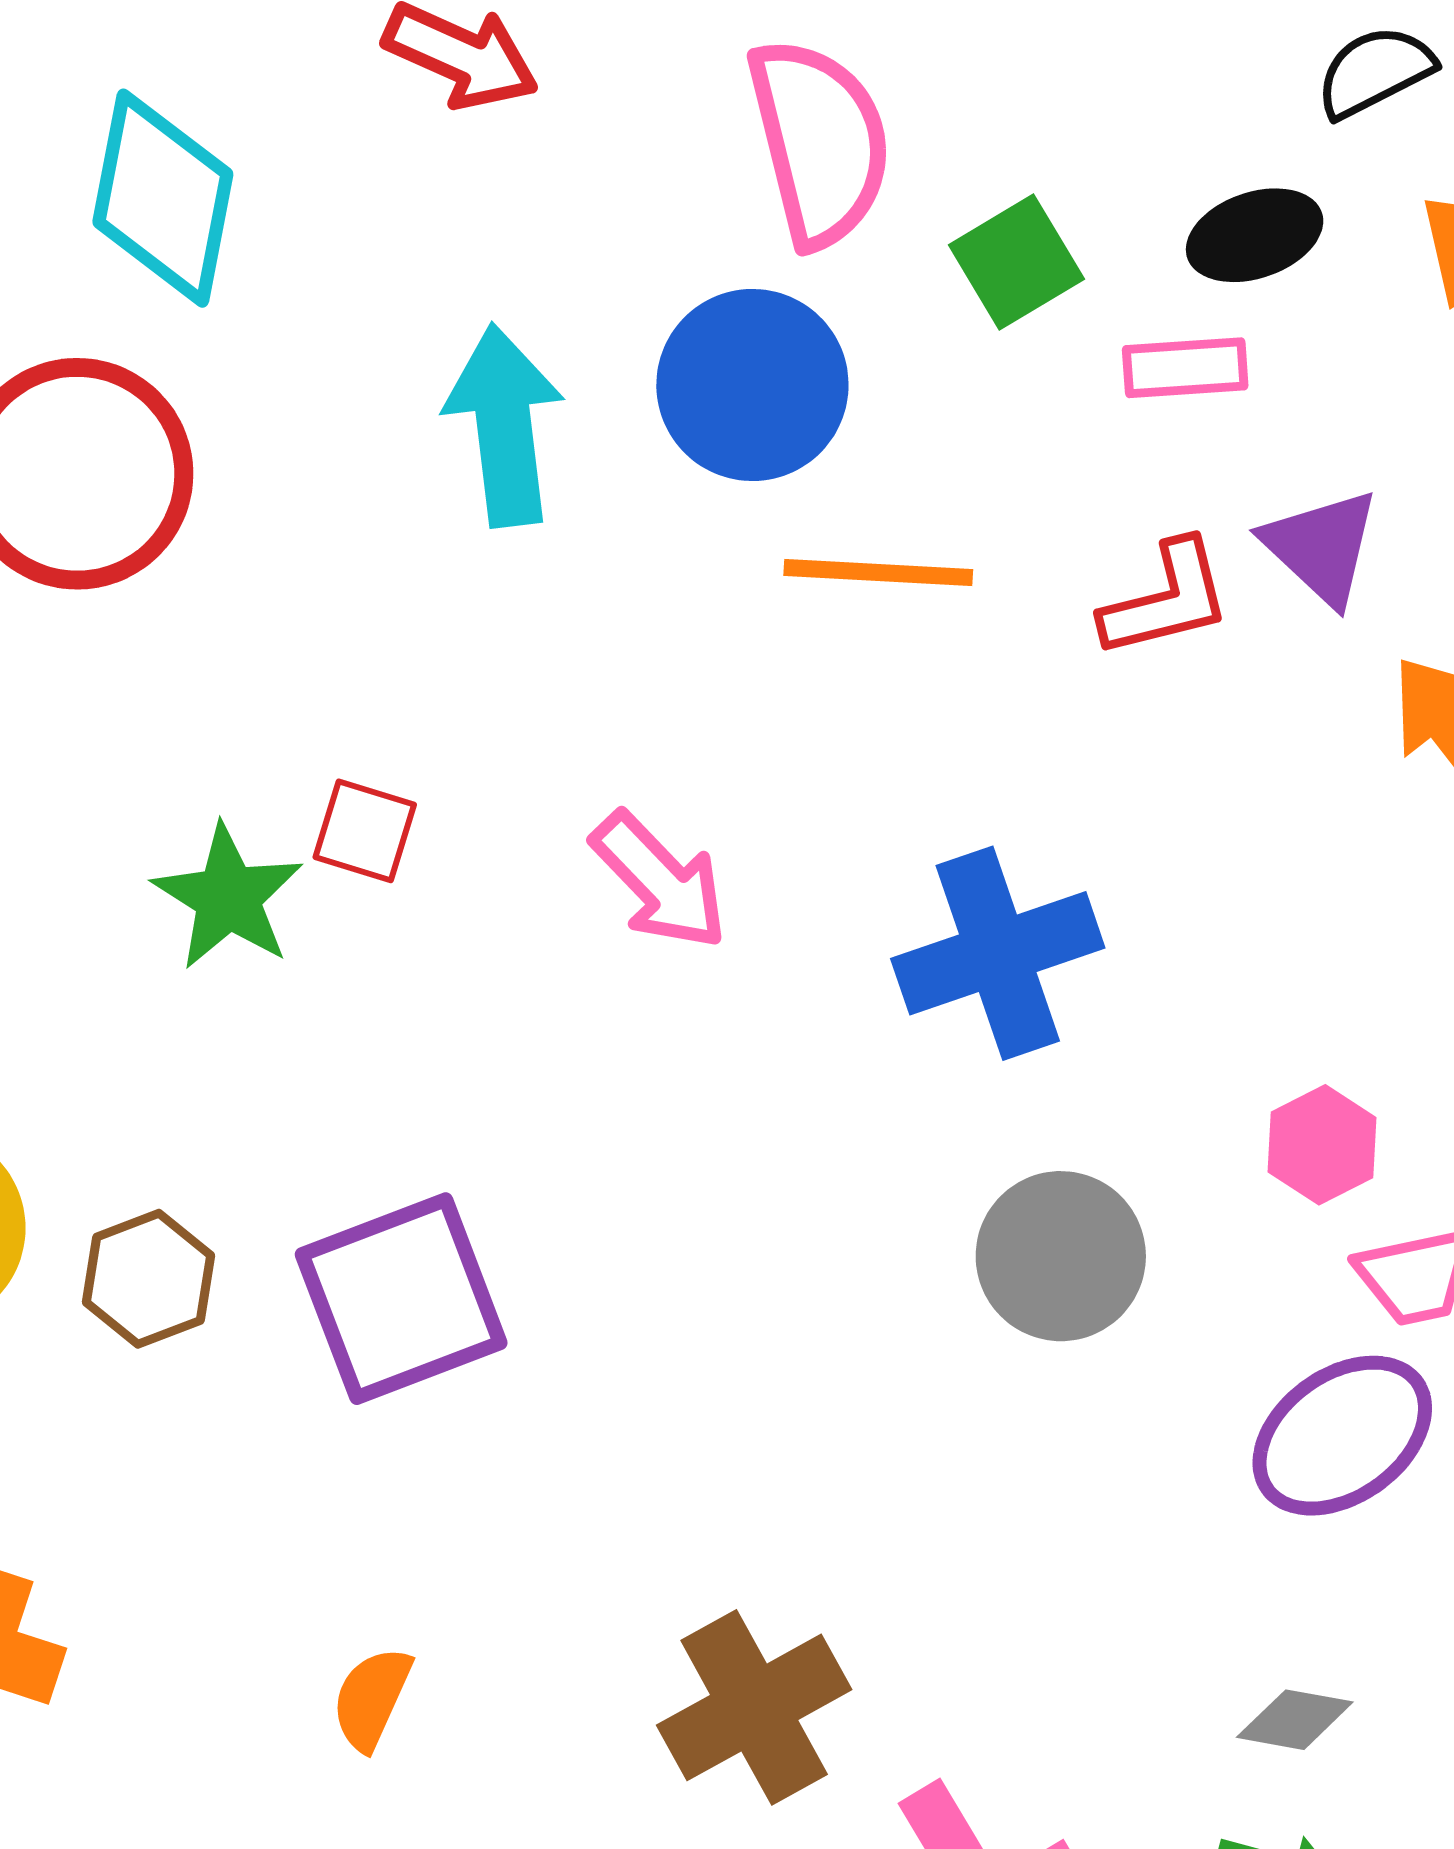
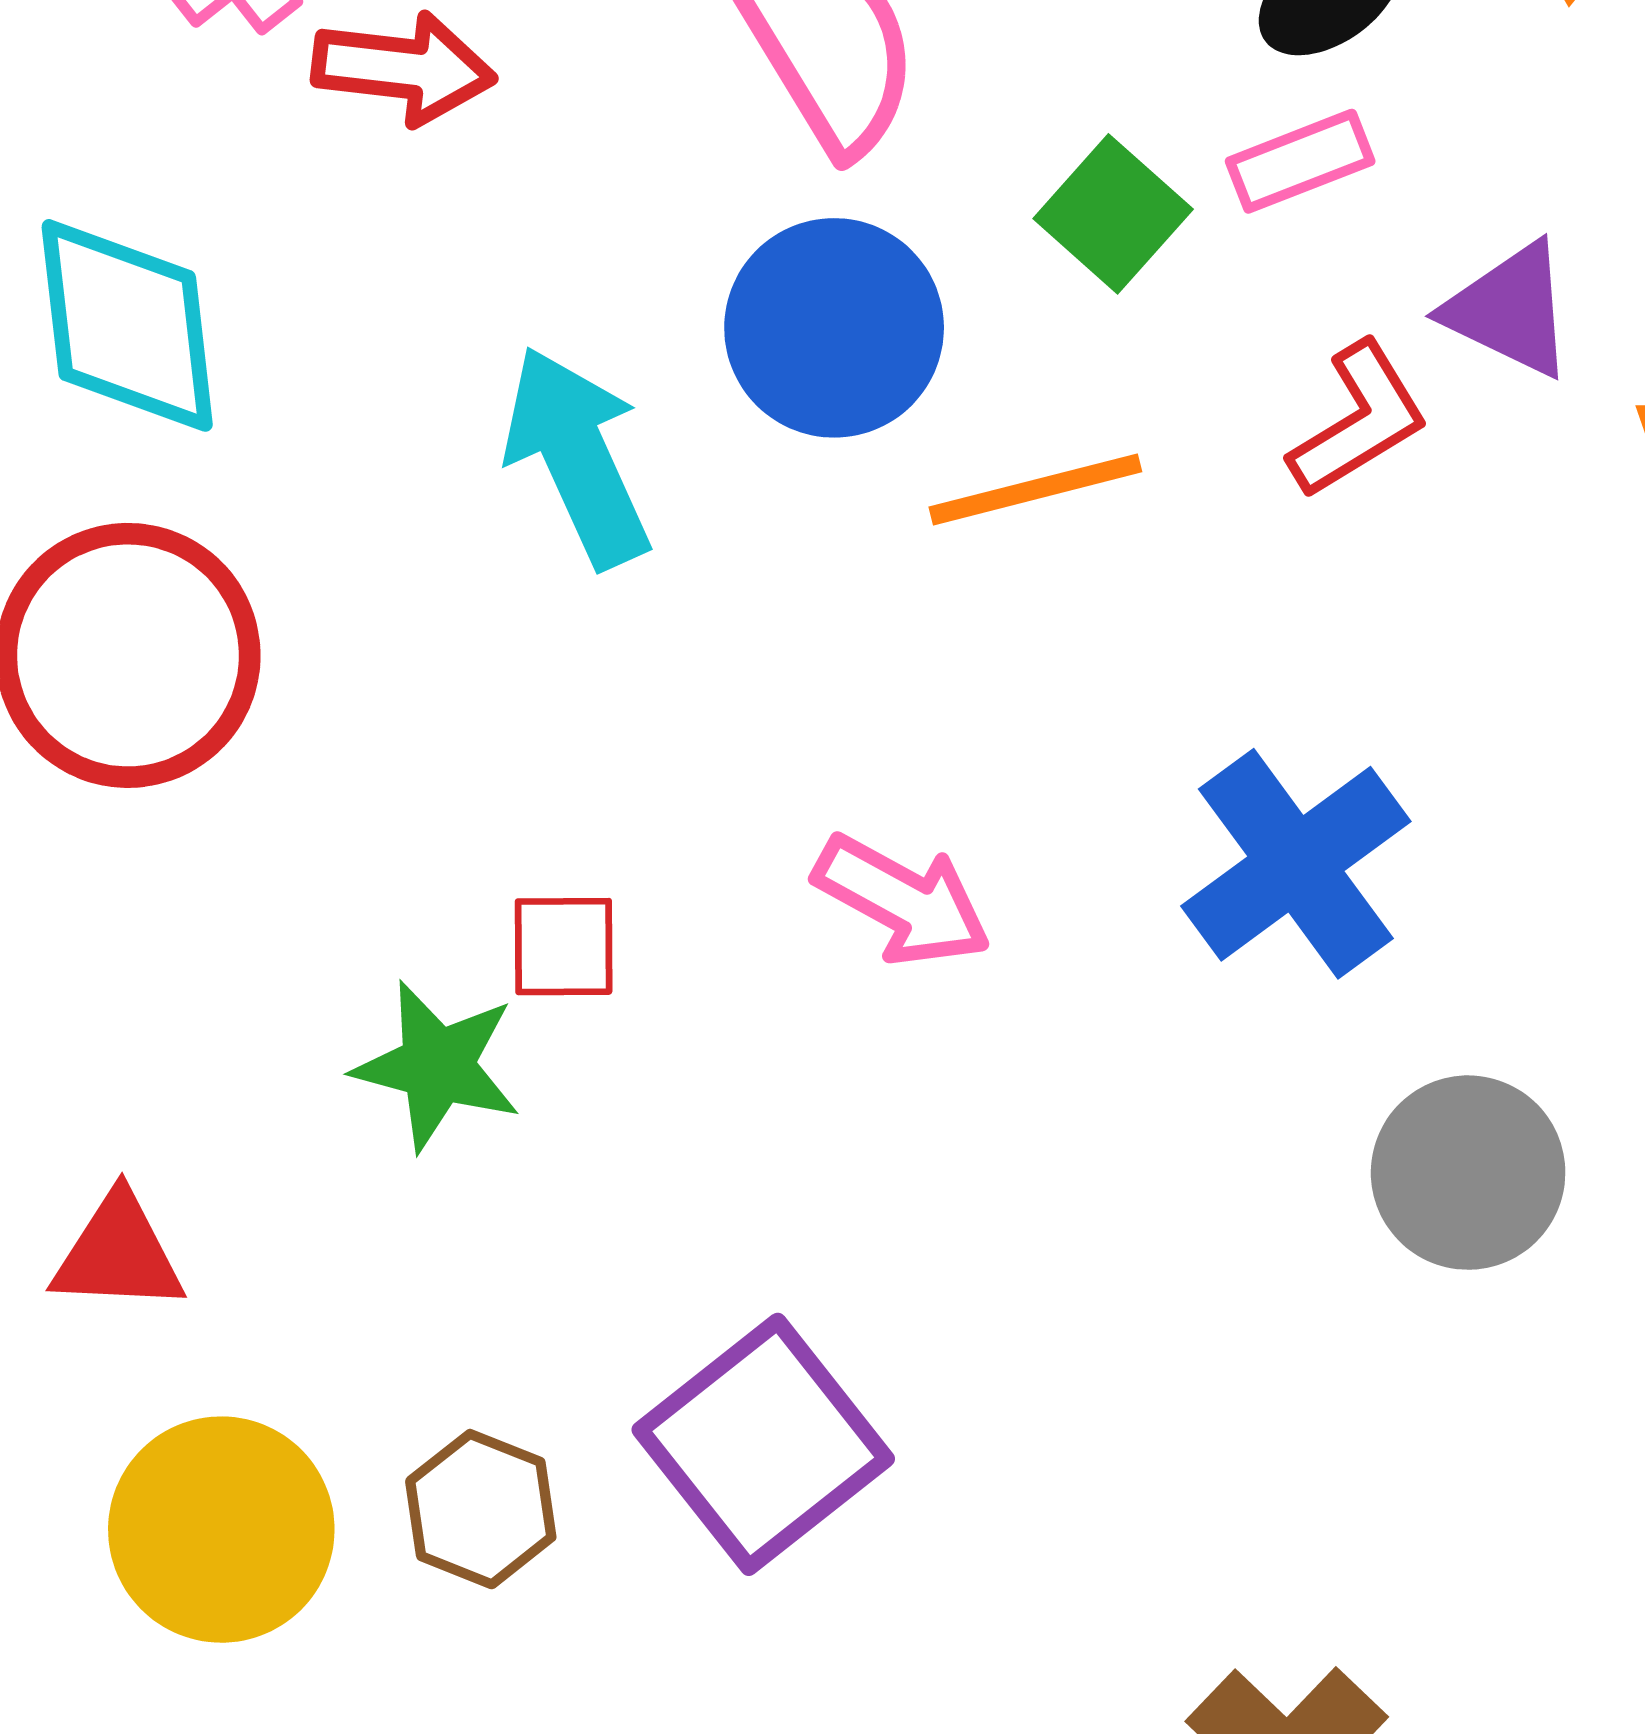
green square: (1016, 262) -> (1113, 214), moved

